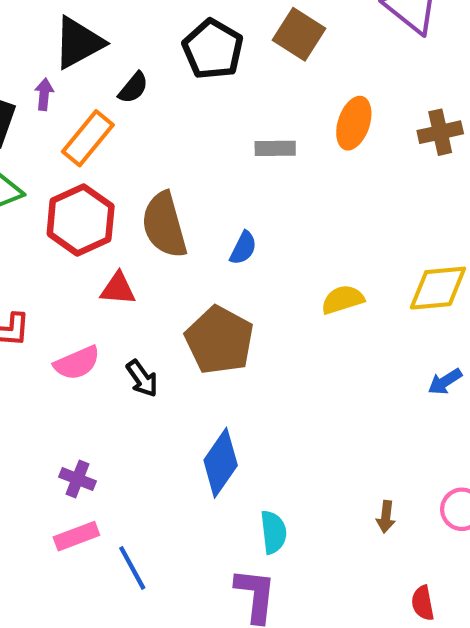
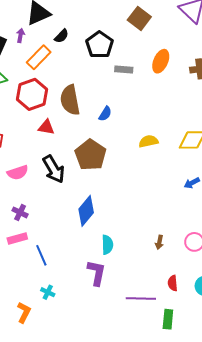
black pentagon: (213, 49) -> (100, 45), moved
pink semicircle: (77, 363) -> (18, 172), moved
black arrow: (142, 378) -> (54, 169), size x1.6

